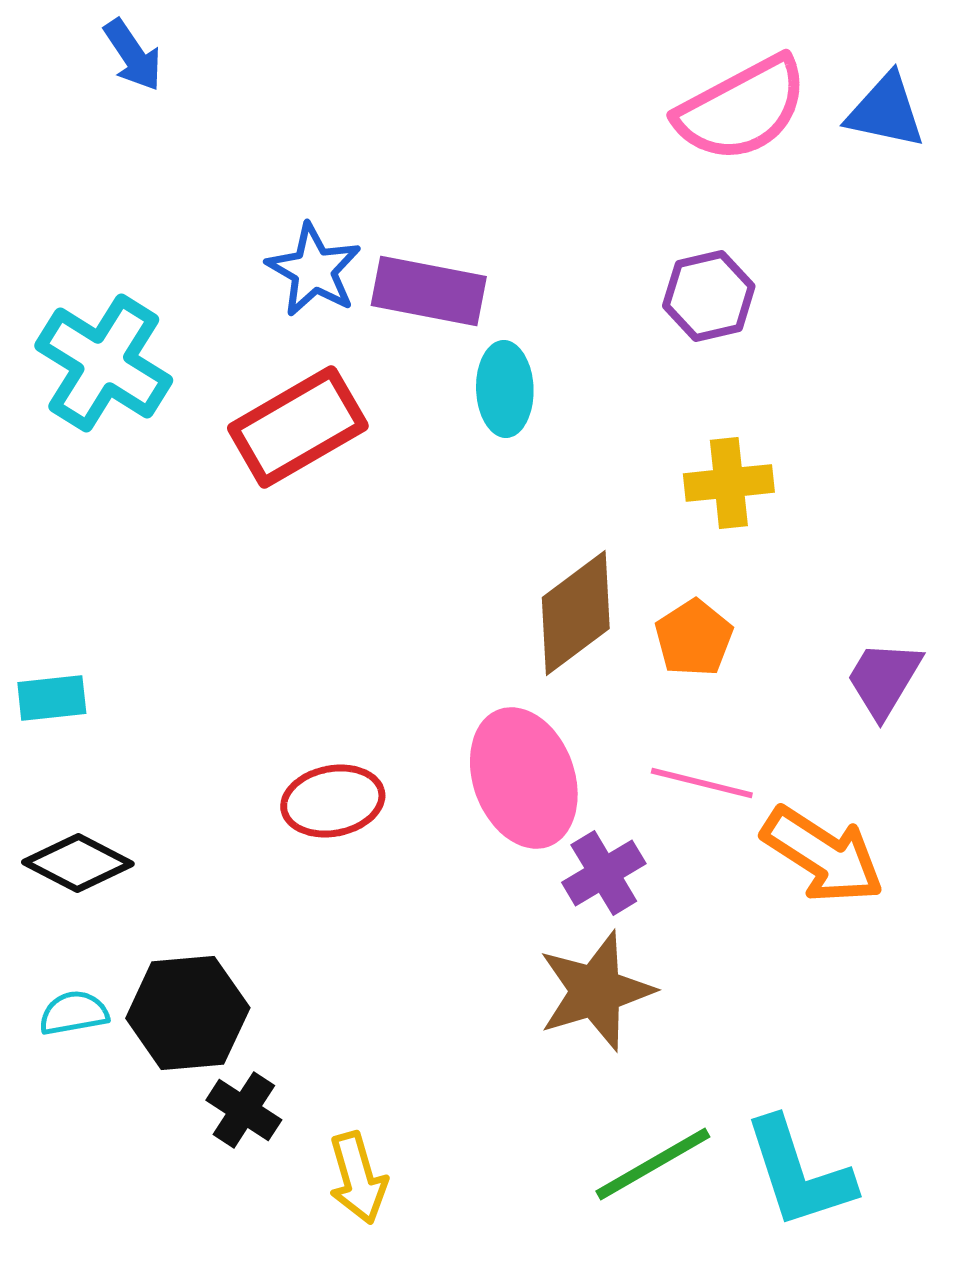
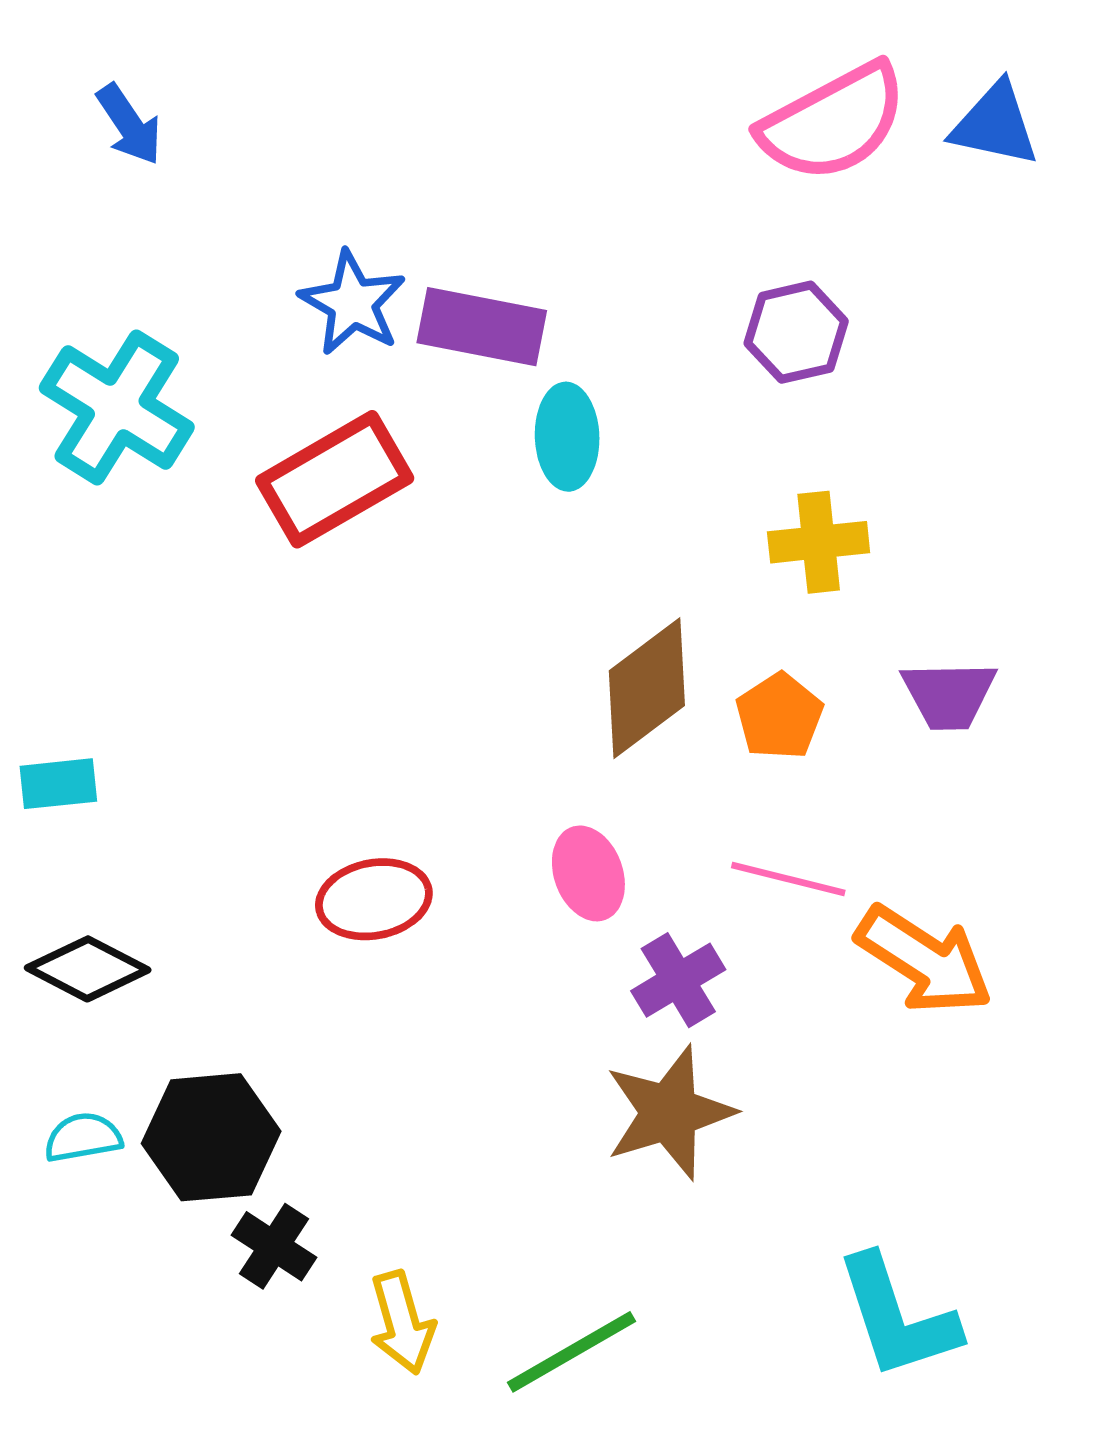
blue arrow: (133, 55) -> (129, 124), moved
purple trapezoid: (884, 679) -> (949, 695), moved, turned -122
pink ellipse: (524, 778) -> (588, 873), size x0.6
green line: (653, 1164) -> (572, 1352), moved

